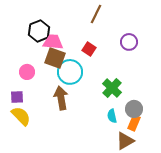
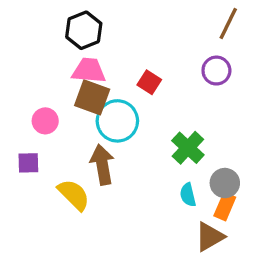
brown line: (96, 14) -> (228, 24), moved
black hexagon: (39, 31) -> (84, 30), moved
yellow semicircle: (21, 116) -> (74, 195), moved

